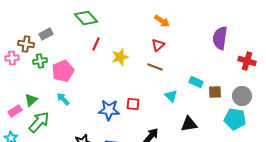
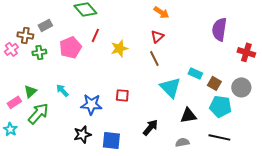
pink cross: (12, 58) -> (11, 49), turned -32
brown line: (155, 67) -> (154, 58), turned 42
pink pentagon: (63, 71) -> (70, 47), moved
brown square: (215, 92) -> (214, 83), turned 32
cyan triangle: (171, 96) -> (170, 87), size x1.6
red square: (133, 104) -> (122, 95), moved
blue star: (109, 110) -> (91, 104), moved
cyan pentagon: (235, 119) -> (220, 106), moved

